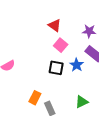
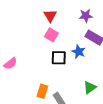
red triangle: (55, 25) -> (50, 16), turned 32
pink square: (61, 45) -> (51, 35), moved

